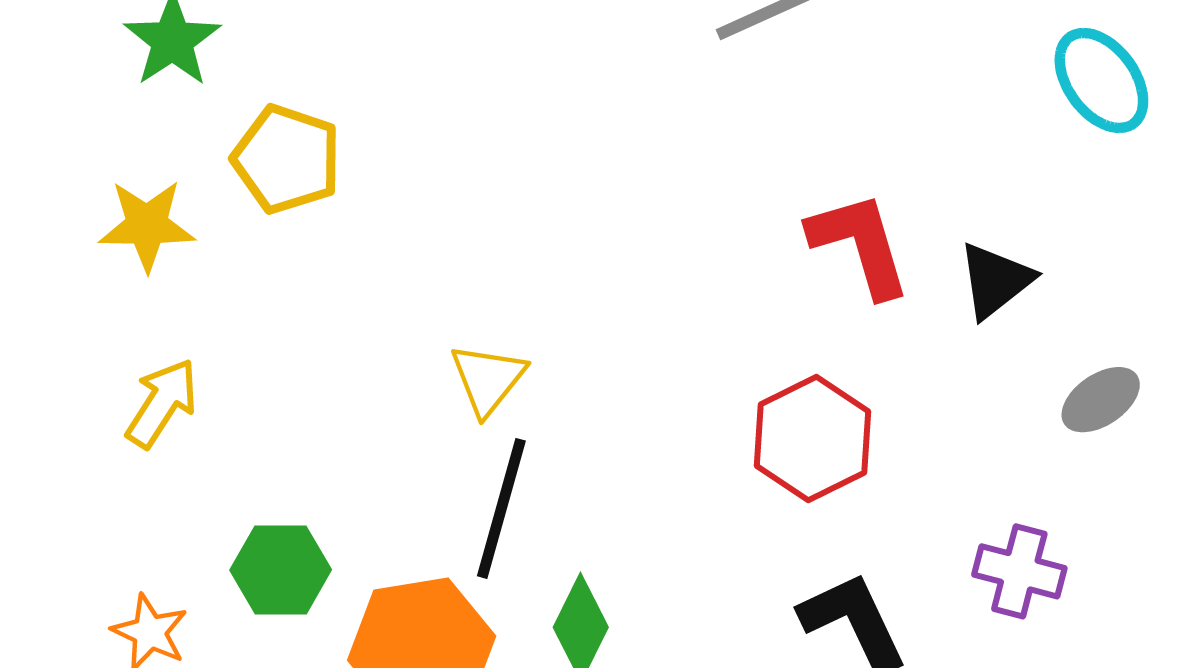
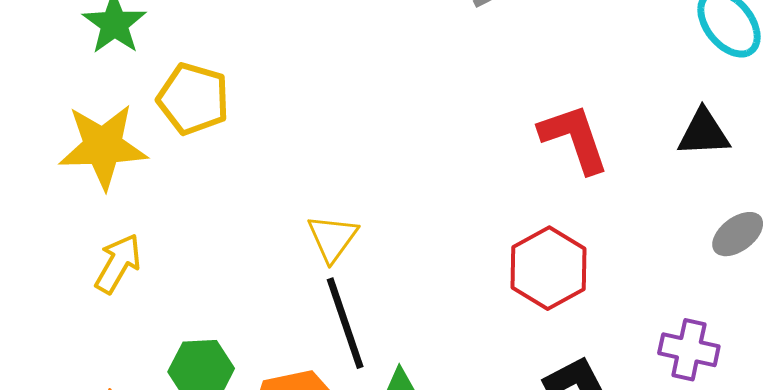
yellow star: (147, 225) -> (103, 146), size x1.4
black triangle: (995, 280) -> (704, 133), moved, turned 38
black line: (501, 508) -> (345, 323), turned -32

